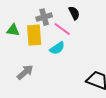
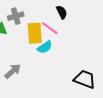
gray cross: (44, 17) -> (16, 16), moved
yellow rectangle: (34, 35) -> (35, 33), moved

